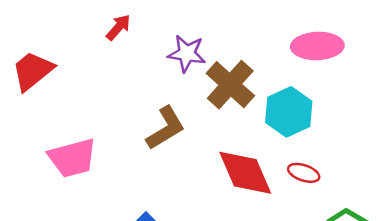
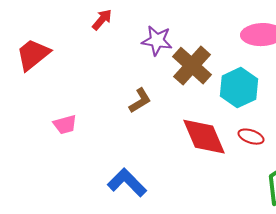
brown L-shape: (166, 128) -> (140, 101), size x0.7
pink trapezoid: (72, 158) -> (65, 125), size x0.6

